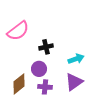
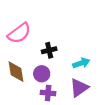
brown diamond: (19, 84) -> (16, 72), moved, turned -60

